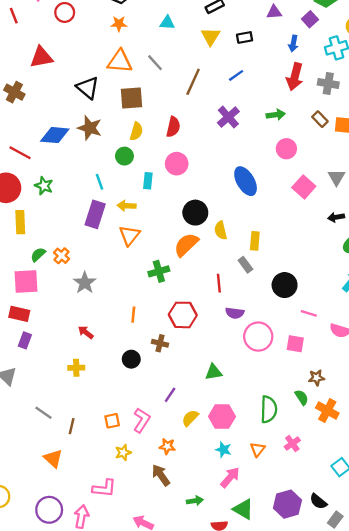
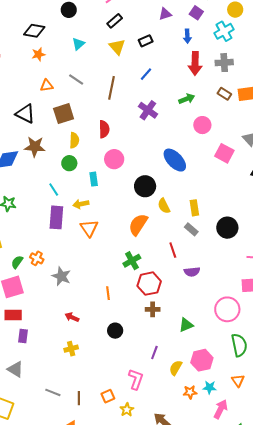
cyan triangle: (167, 23) -> (78, 44), turned -32
orange triangle: (120, 61) -> (47, 86), size x0.6
black circle: (195, 213) -> (145, 186), moved
green cross: (159, 271) -> (132, 261), moved
black circle: (285, 285) -> (227, 228), moved
pink circle: (258, 337) -> (227, 309), moved
brown cross: (160, 343) -> (153, 309), moved
orange square: (112, 421) -> (108, 396), moved
orange star: (167, 446) -> (190, 392), moved

